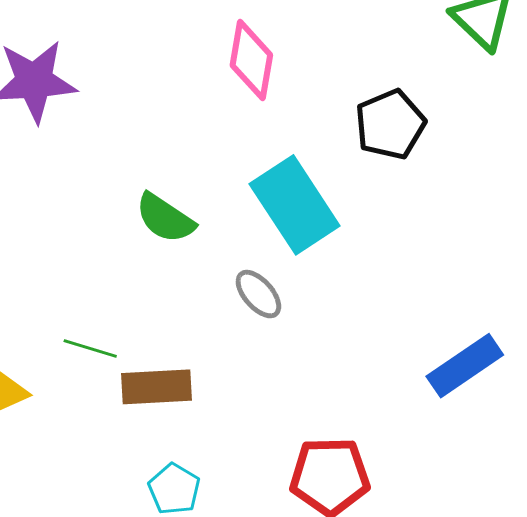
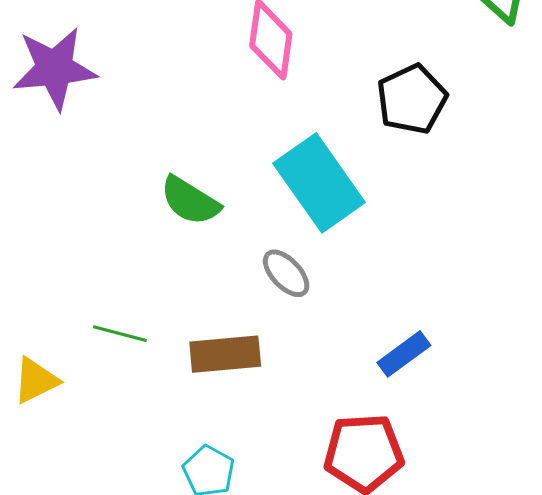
blue rectangle: (465, 366) -> (404, 354), moved, size x0.7
brown rectangle: (156, 387) -> (225, 354), moved

